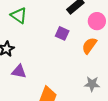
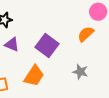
purple square: (62, 33) -> (47, 46), moved, size x1.6

